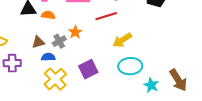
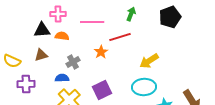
orange star: (75, 32) -> (101, 52), moved
yellow arrow: (122, 40) -> (149, 61), moved
brown triangle: (38, 42) -> (41, 55), moved

